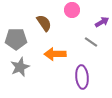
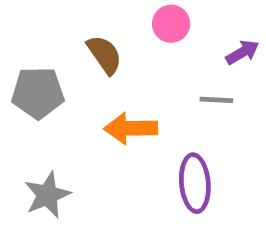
gray line: (91, 42) -> (216, 100), turned -32
gray star: (20, 67) -> (47, 195), moved

